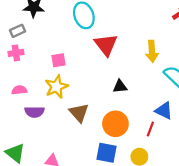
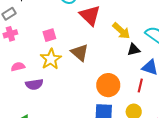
yellow arrow: (152, 51) -> (121, 31), moved, turned -36
black triangle: (120, 86) -> (134, 50), moved
brown triangle: (79, 113) -> (80, 53), moved

